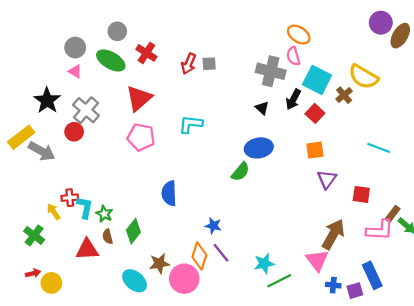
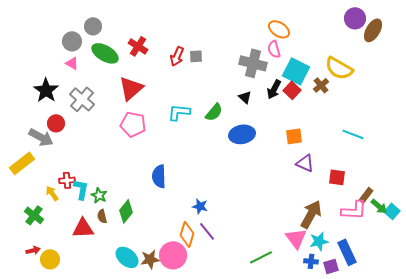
gray circle: (117, 31) -> (93, 26), moved
red square: (315, 113) -> (292, 90), moved
red circle: (74, 132) -> (56, 123), moved
yellow rectangle: (21, 137) -> (22, 163), moved
green semicircle: (240, 172) -> (214, 112), moved
purple triangle: (327, 179) -> (305, 163), turned -42
brown star: (159, 264) -> (150, 259), moved
cyan star: (264, 264) -> (319, 241), moved

